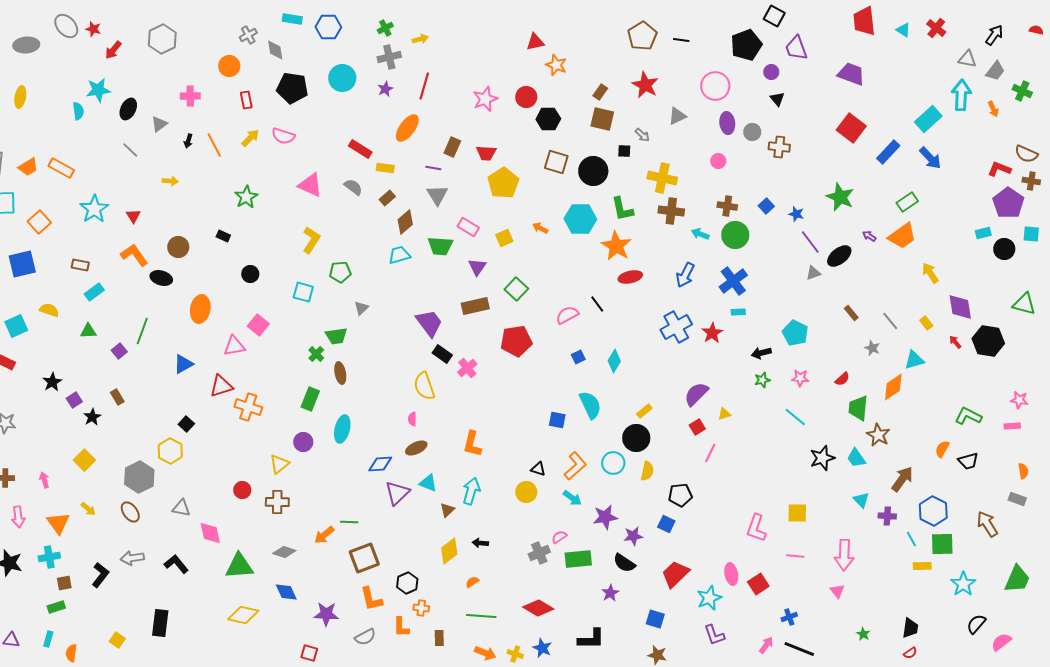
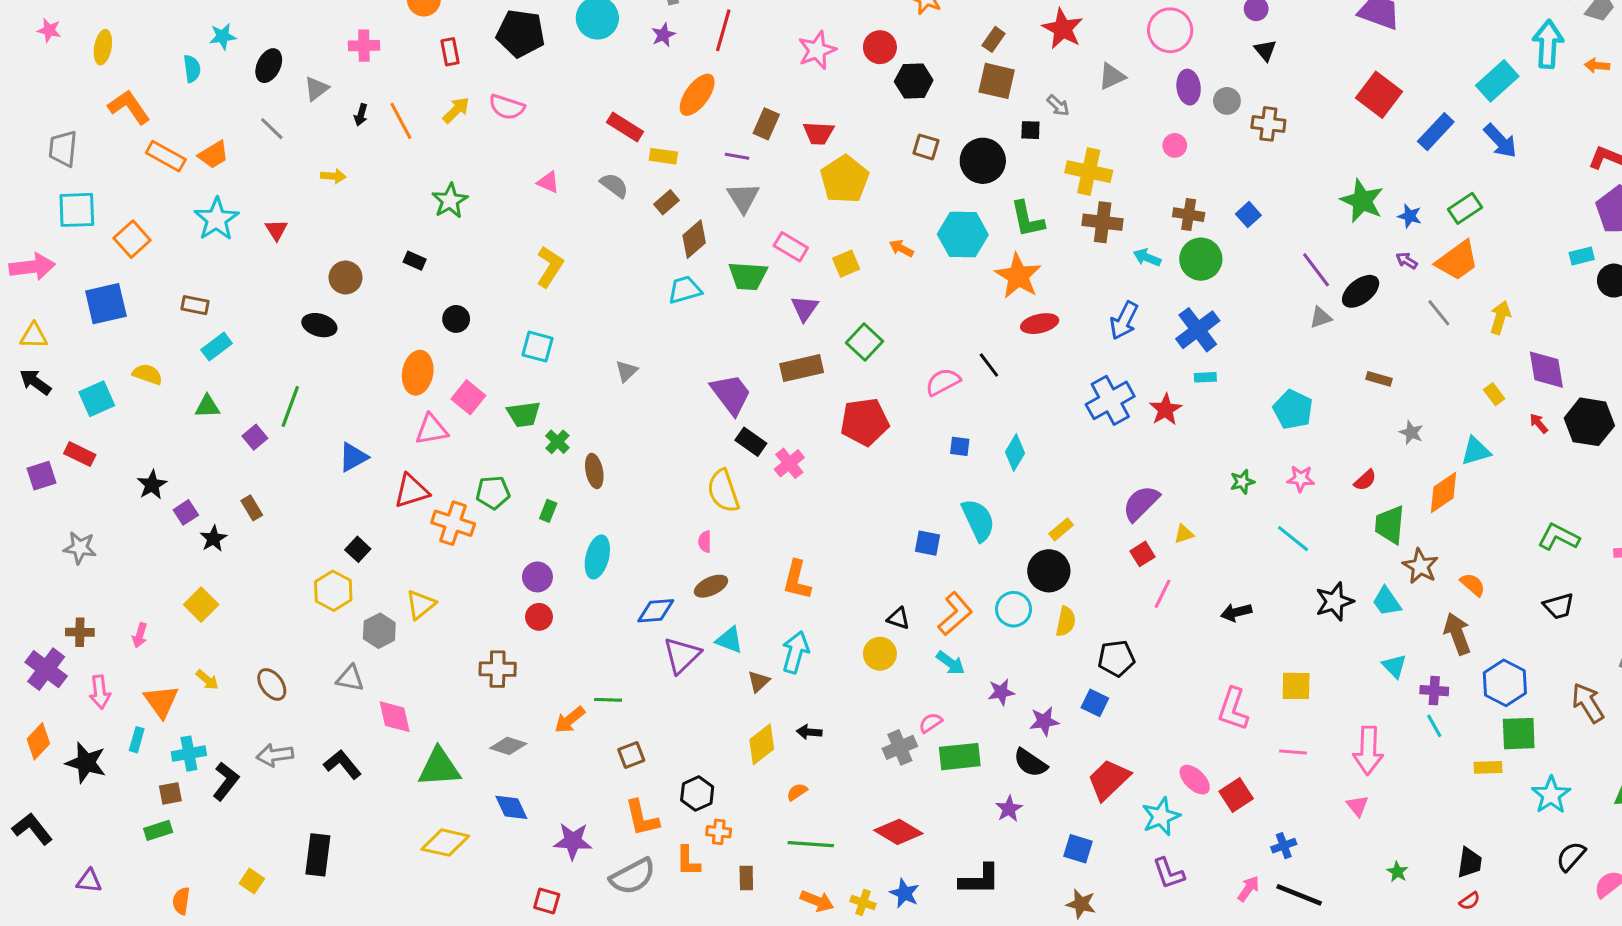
cyan star: (98, 90) -> (223, 36), size x0.7
orange arrow: (993, 109) -> (1597, 66), turned 119
brown square: (556, 162) -> (926, 147), size x0.7
orange trapezoid: (28, 167) -> (213, 155), moved
pink triangle: (310, 185) -> (548, 182), size x0.6
blue star: (796, 214) -> (1410, 216), moved
orange L-shape: (134, 255) -> (129, 107), moved
green pentagon: (340, 272) -> (493, 492), moved
yellow arrow: (930, 273) -> (1500, 317), turned 50
orange ellipse: (200, 309) -> (418, 373), moved
brown rectangle: (851, 313) -> (1379, 379), turned -35
gray line: (890, 321) -> (1439, 313), moved
green trapezoid: (336, 336) -> (524, 414), moved
black arrow: (761, 353) -> (1236, 612), moved
blue square: (578, 357) -> (960, 446), turned 32
green rectangle: (310, 399) -> (548, 511), size x0.6
orange semicircle: (942, 449) -> (1473, 585), moved, turned 102
yellow triangle: (279, 464) -> (421, 605), moved
gray hexagon: (139, 477) -> (379, 631), moved, size x0.7
brown arrow: (902, 479) -> (1457, 634), turned -56
pink arrow: (44, 480) -> (140, 635), turned -147
red circle: (242, 490) -> (539, 617), moved
purple star: (605, 517) -> (1001, 692), size x0.7
cyan line: (911, 539) -> (1434, 726), moved
cyan cross: (49, 557) -> (189, 754), moved
brown square: (364, 558) -> (631, 755), size x0.6
pink ellipse: (731, 574) -> (1195, 780), turned -35
gray semicircle: (365, 637) -> (633, 876), size x1.4
cyan rectangle: (48, 639) -> (137, 740), moved

